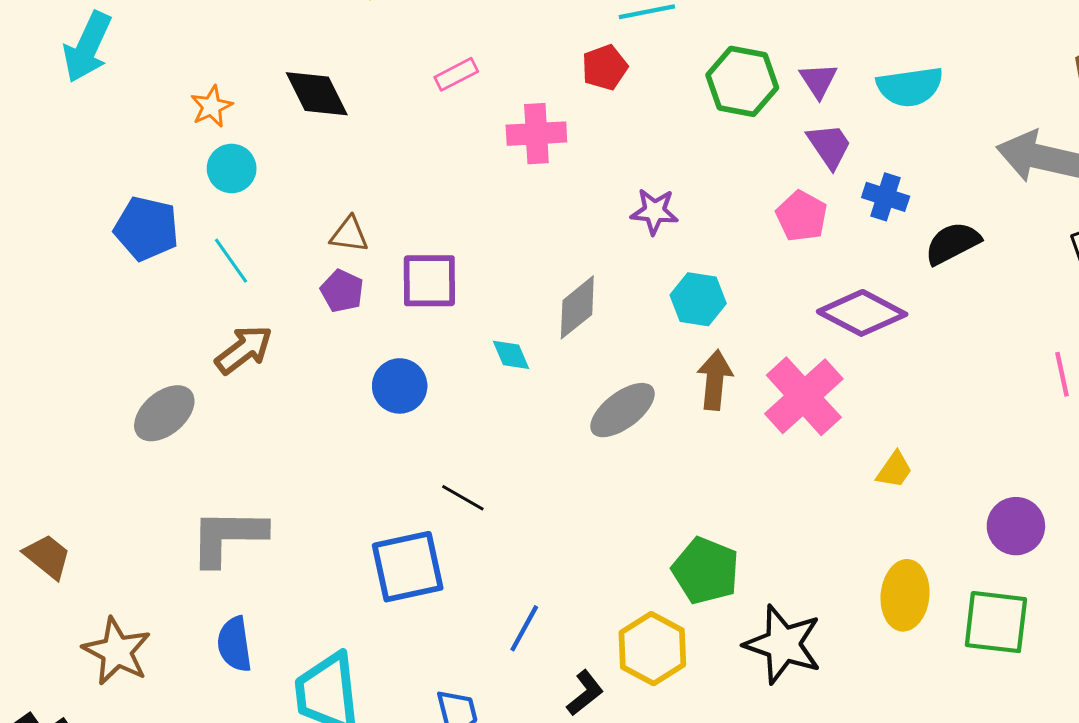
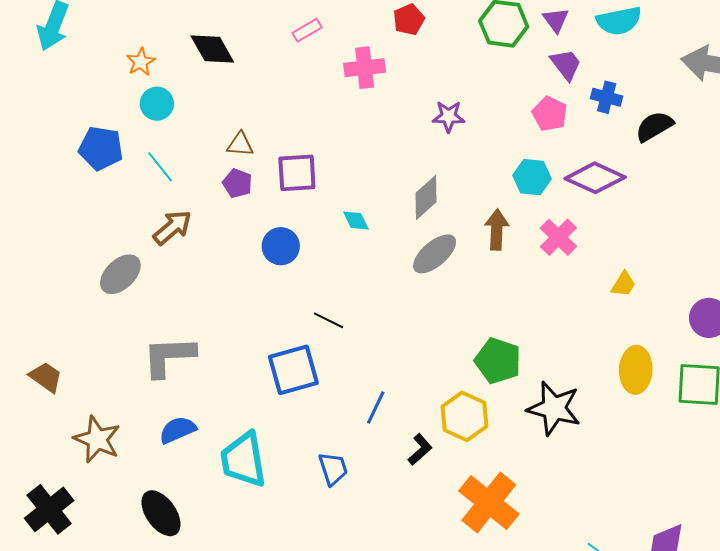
cyan hexagon: (698, 299) -> (532, 177), moved
gray diamond: (577, 307) -> (426, 197), moved
pink cross: (804, 396) -> (558, 237), size x0.7
blue semicircle: (234, 644) -> (178, 430), turned 78

